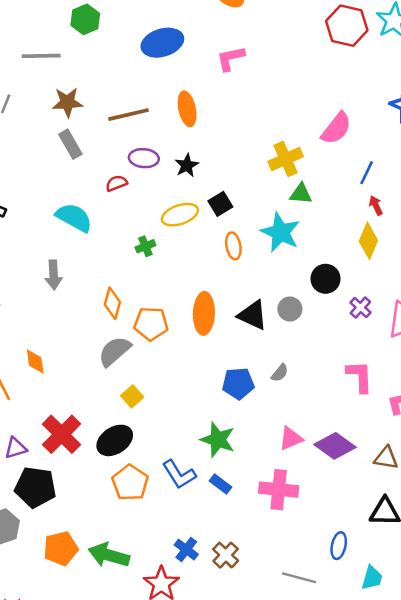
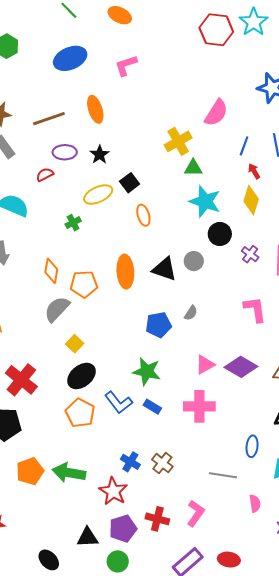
cyan star: (280, 232) -> (205, 201), moved
black ellipse: (115, 440) -> (81, 376), moved

